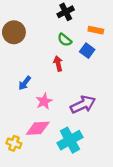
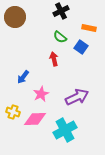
brown circle: (14, 32) -> (15, 17), moved
yellow cross: (14, 143) -> (13, 112), moved

